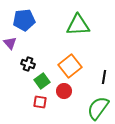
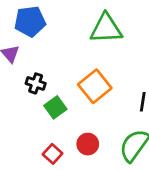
red circle: (64, 91) -> (88, 144), moved
red square: (40, 102) -> (53, 154), moved, turned 32

